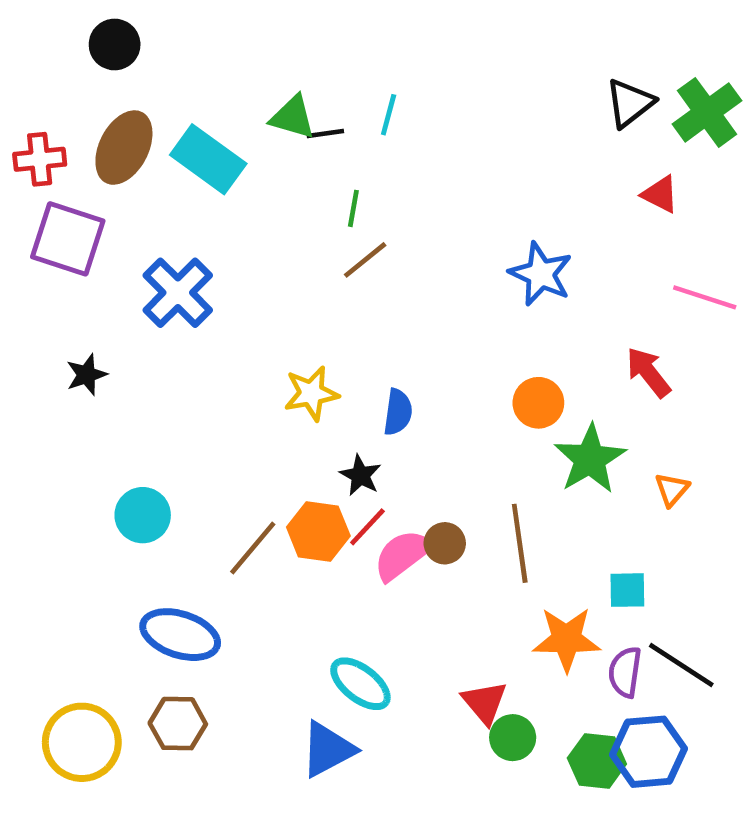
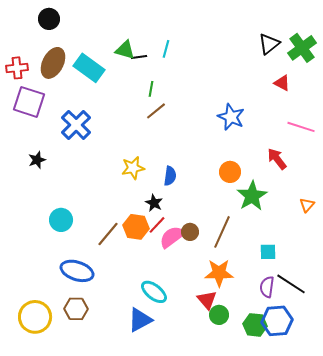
orange triangle: (672, 489) -> (307, 205), moved
brown line: (520, 543) -> (222, 232), turned 32
orange star: (566, 639) -> (219, 273), moved

